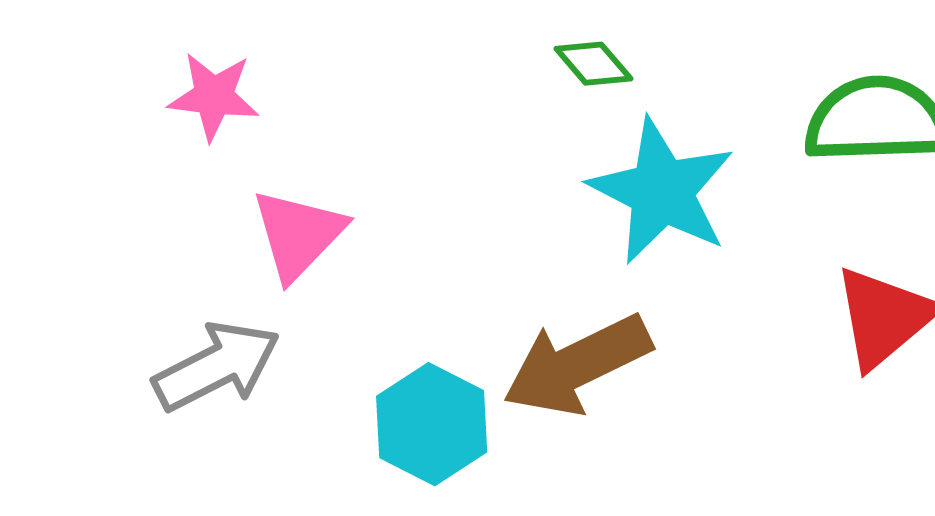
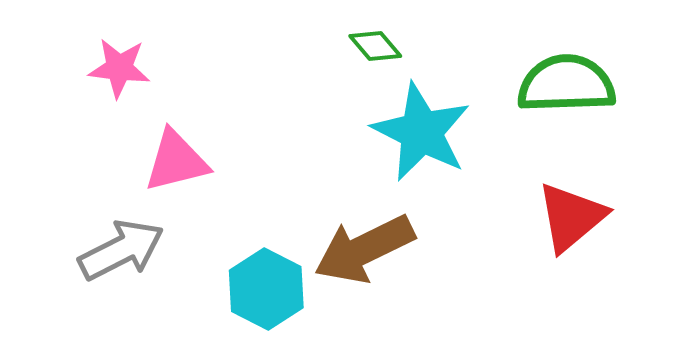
pink triangle: (298, 234) -> (176, 161), turned 32

